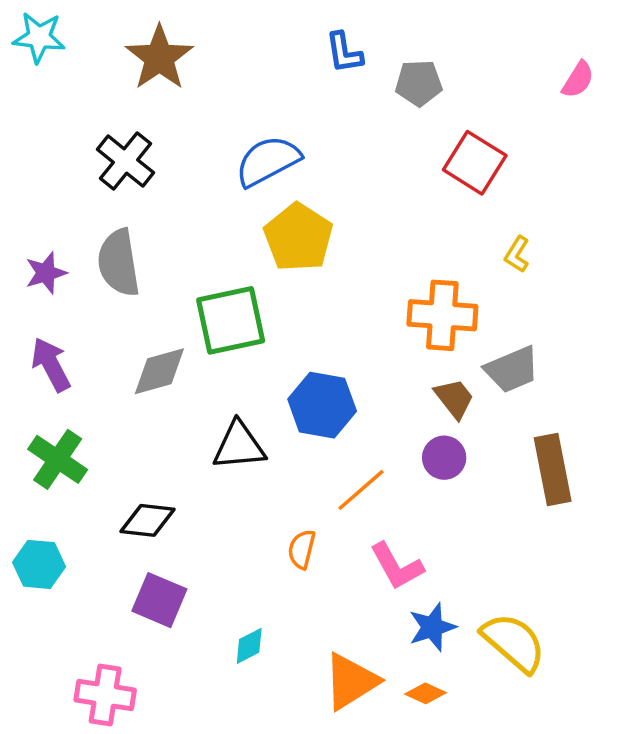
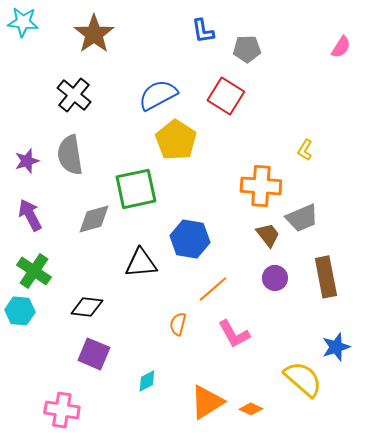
red square: (475, 163) -> (226, 96), moved
purple circle: (444, 458) -> (275, 278), moved
cyan hexagon: (39, 564) -> (20, 311), moved
blue star: (432, 627) -> (336, 347), moved

